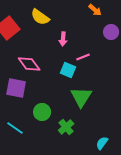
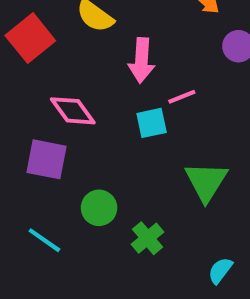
pink arrow: (63, 39) -> (141, 60), size x1.5
cyan square: (68, 70) -> (152, 123), turned -35
green triangle: (81, 97) -> (206, 182), moved

